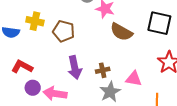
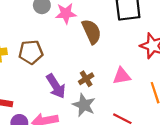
brown semicircle: (121, 32) -> (92, 32), turned -125
gray star: (110, 92) -> (84, 105), moved

